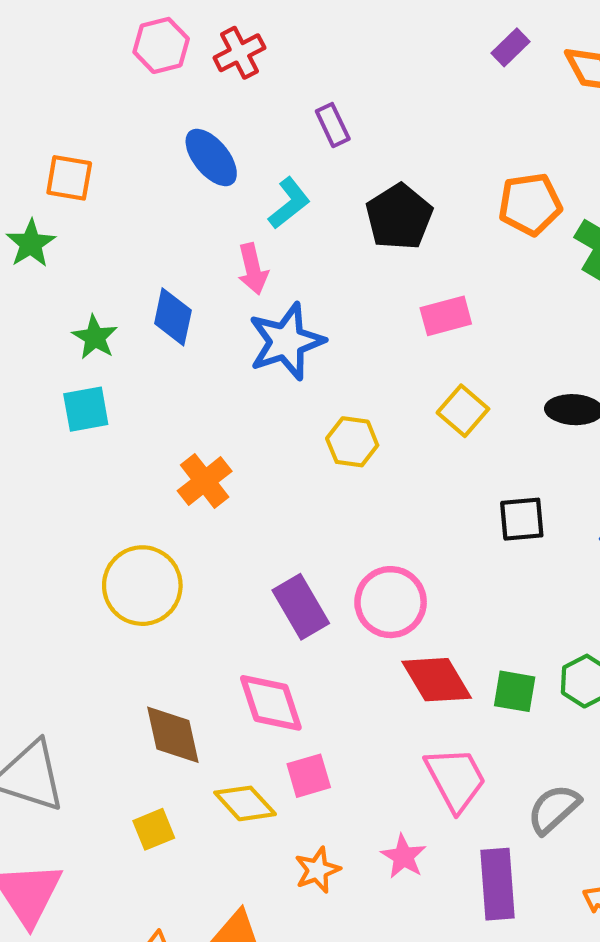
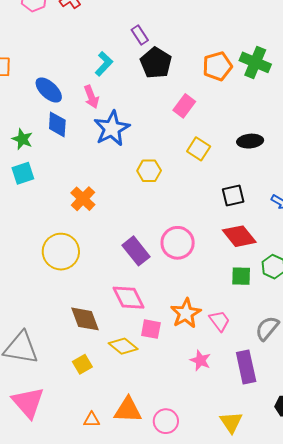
purple rectangle: (333, 125) -> (140, 35), moved
blue ellipse: (211, 157) -> (49, 90), moved
orange pentagon: (530, 204) -> (217, 66), moved
pink rectangle: (446, 316) -> (184, 106), turned -30
red diamond: (437, 680) -> (239, 236), moved
pink square: (309, 776) -> (151, 329), turned 35
pink trapezoid: (456, 779) -> (220, 321), size x0.7
orange star: (317, 870) -> (186, 313), moved, size x1.4

